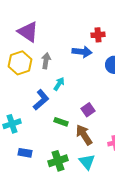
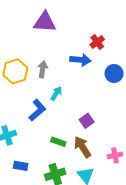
purple triangle: (28, 32) -> (45, 22), moved, turned -30
red cross: (98, 35) -> (97, 42), turned -32
green rectangle: (61, 122) -> (58, 142), moved

